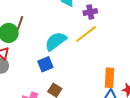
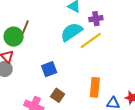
cyan semicircle: (56, 41) -> (71, 32), moved
orange rectangle: (109, 78) -> (95, 87), moved

